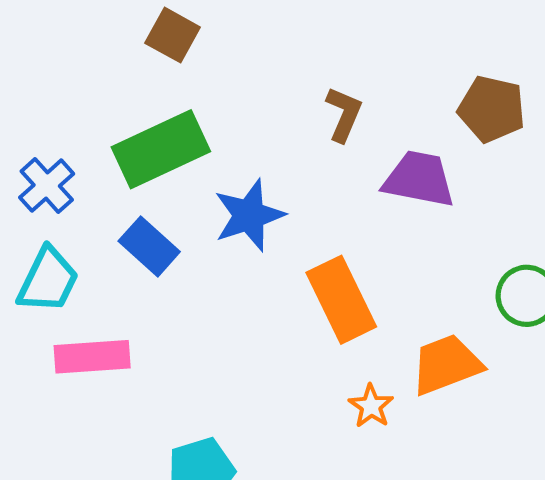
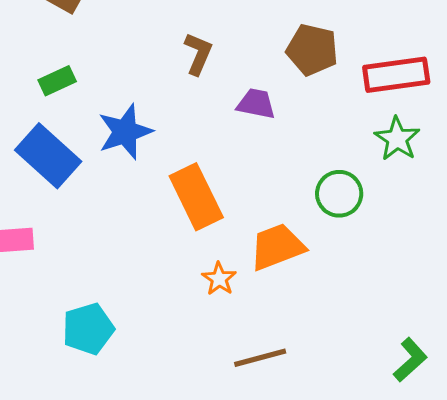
green rectangle: (161, 149) -> (57, 81), size x0.5
purple trapezoid: (419, 179) -> (256, 104), size x0.7
blue rectangle: (149, 246) -> (48, 156), size x1.4

